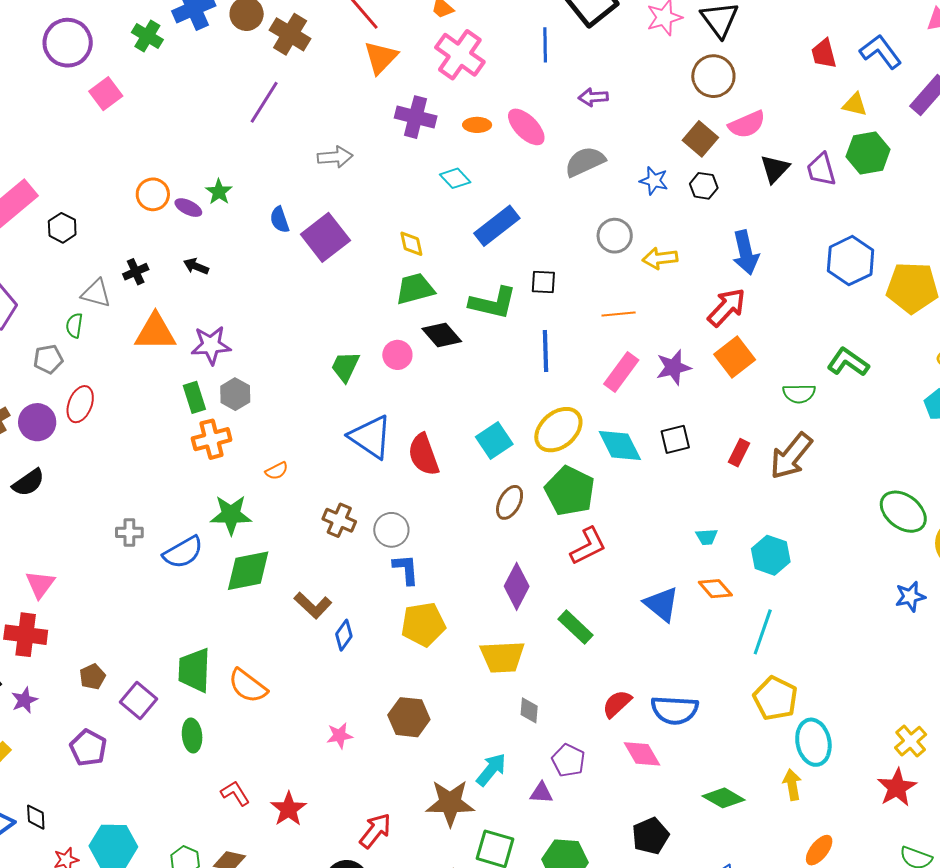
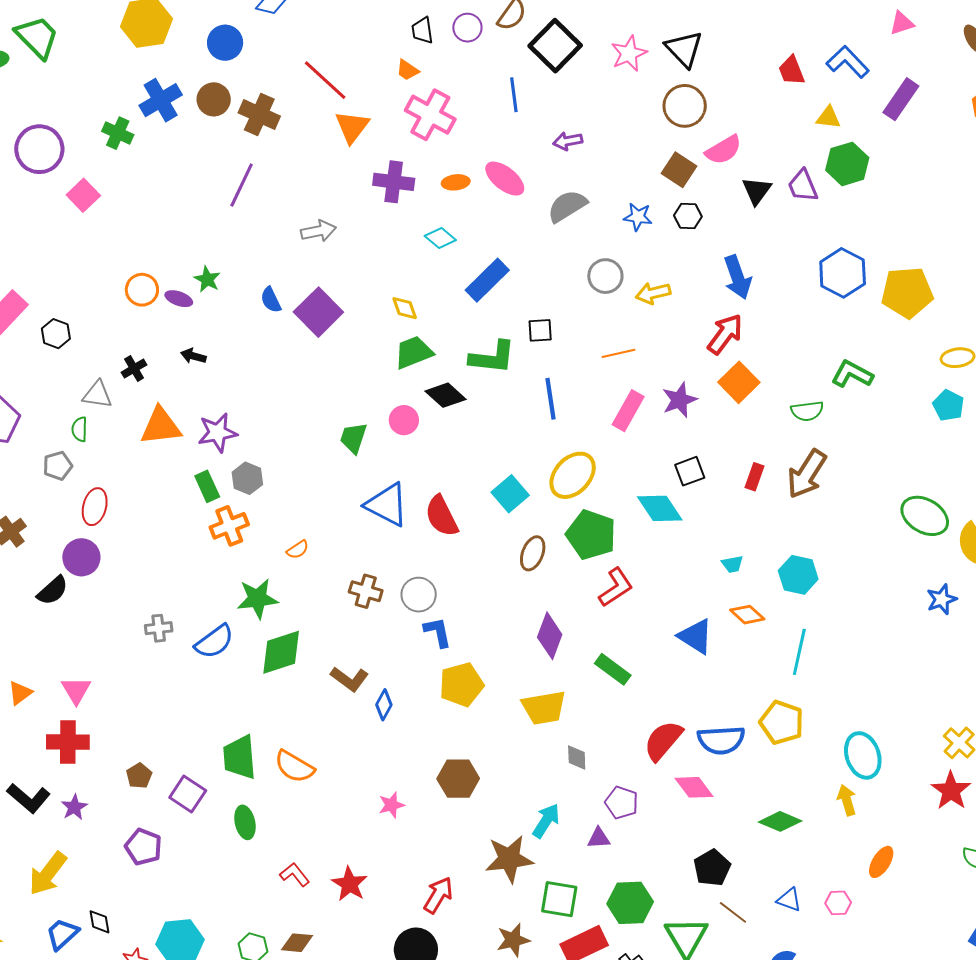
purple circle: (37, 422) -> (81, 557), moved
cyan diamond: (620, 446) -> (660, 508), moved
yellow pentagon: (775, 698) -> (782, 722), moved
red semicircle: (617, 704) -> (663, 741), size x1.4

